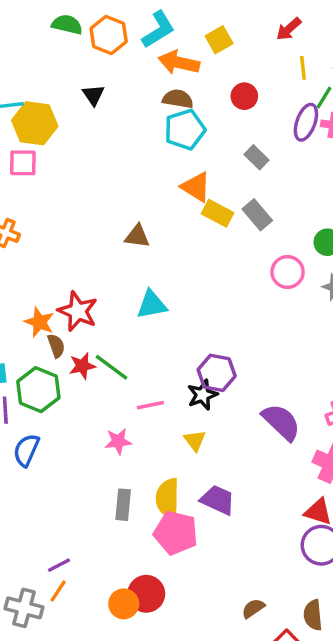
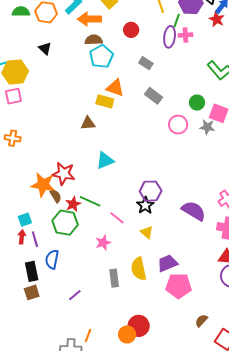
yellow rectangle: (218, 213) -> (105, 101), moved
orange star: (39, 322) -> (43, 185), size x1.4
green hexagon: (38, 390) -> (65, 223), moved
pink line: (150, 405) -> (117, 218), turned 63
purple trapezoid: (218, 500) -> (167, 263), turned -35
pink pentagon: (176, 533) -> (179, 286), moved
purple line: (59, 565) -> (75, 295), moved

